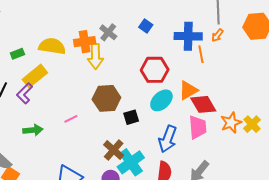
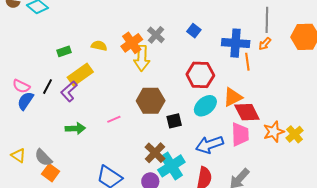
orange cross: (85, 42) -> (132, 43), turned -30
yellow semicircle: (52, 46) -> (99, 46), size x0.6
blue arrow: (168, 139) -> (209, 145), turned 48

